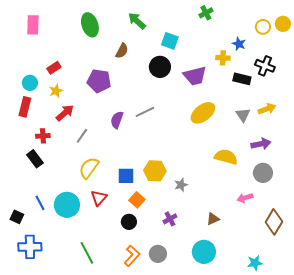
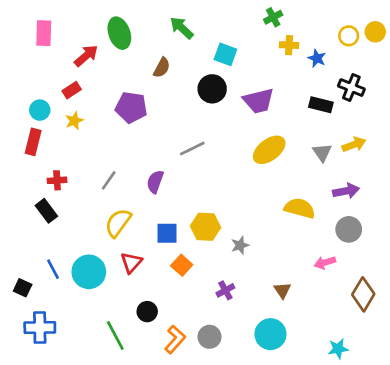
yellow cross: (223, 58) -> (289, 45), moved
red arrow: (65, 113) -> (86, 56), moved
purple semicircle: (117, 120) -> (155, 182), moved
brown triangle: (213, 219) -> (282, 290), turned -40
black circle: (129, 222) -> (147, 312), moved

